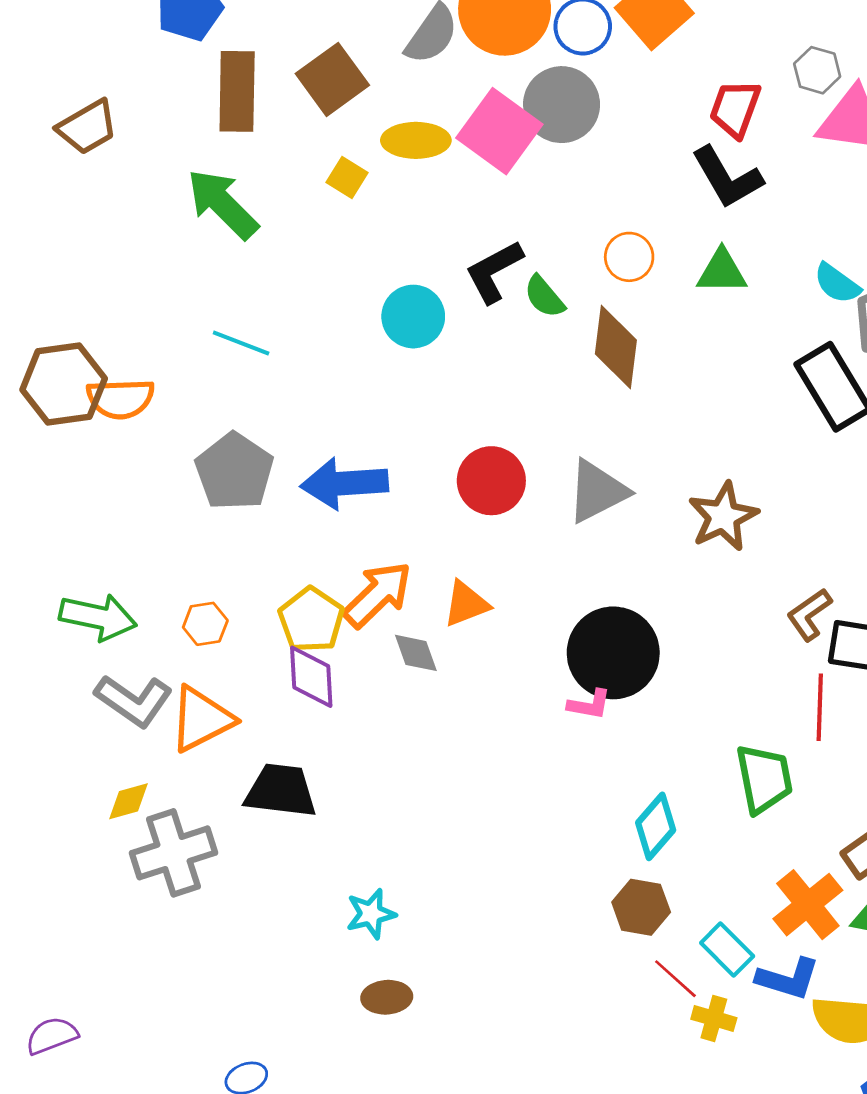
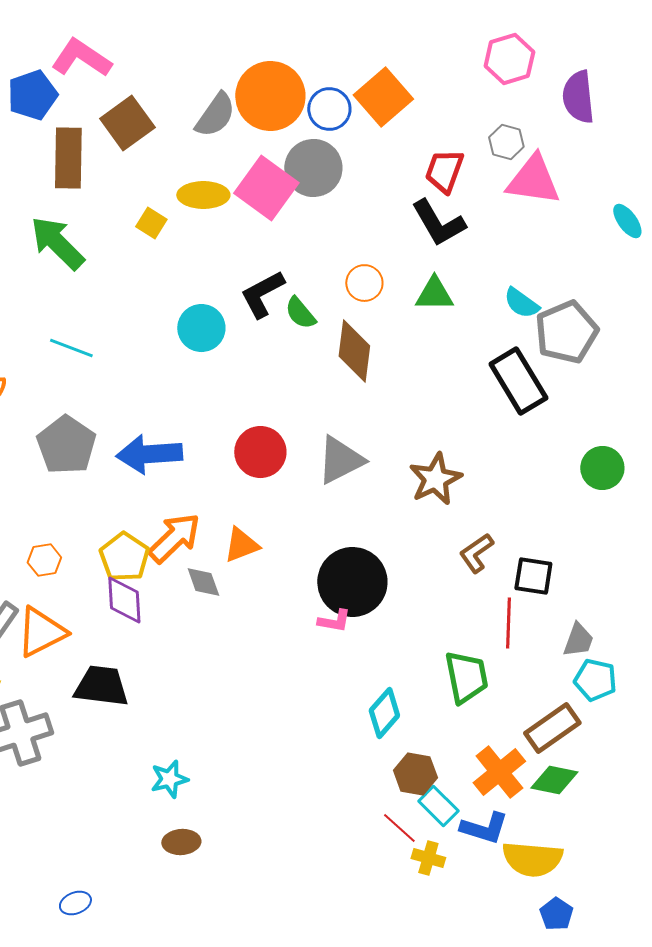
brown square: (332, 79) -> (127, 123), moved
brown L-shape: (809, 615) -> (476, 553), moved
brown hexagon: (641, 907) -> (415, 774), moved

